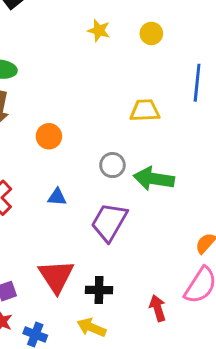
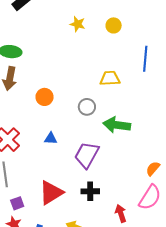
gray circle: (112, 165) -> (87, 107), moved
red triangle: (56, 276) -> (51, 193), turned 32
black cross: (99, 290) -> (90, 191), moved

